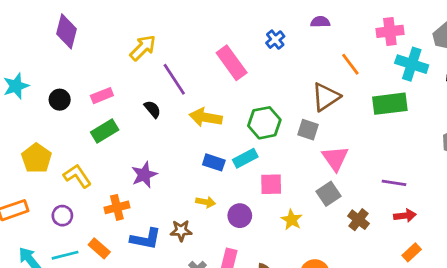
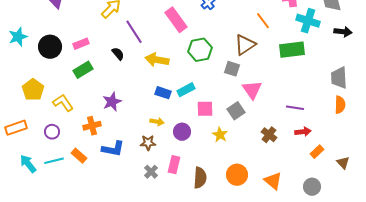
black circle: (60, 100) -> (50, 47), size x1.5
green hexagon: (264, 123) -> (200, 50), moved
gray square: (328, 194) -> (236, 111), moved
brown star: (181, 231) -> (148, 143), moved
orange rectangle: (412, 252) -> (317, 152), moved

